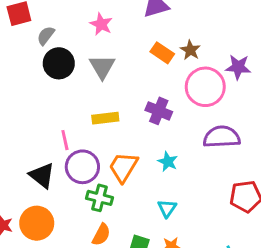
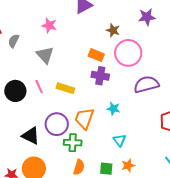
orange rectangle: (162, 53) -> (96, 55), moved
black circle: (59, 63) -> (15, 91), moved
gray triangle: (102, 67) -> (45, 55), moved
purple star: (238, 67) -> (147, 17), moved
yellow rectangle: (105, 118) -> (65, 88), turned 36
pink line: (65, 140) -> (39, 87), moved

